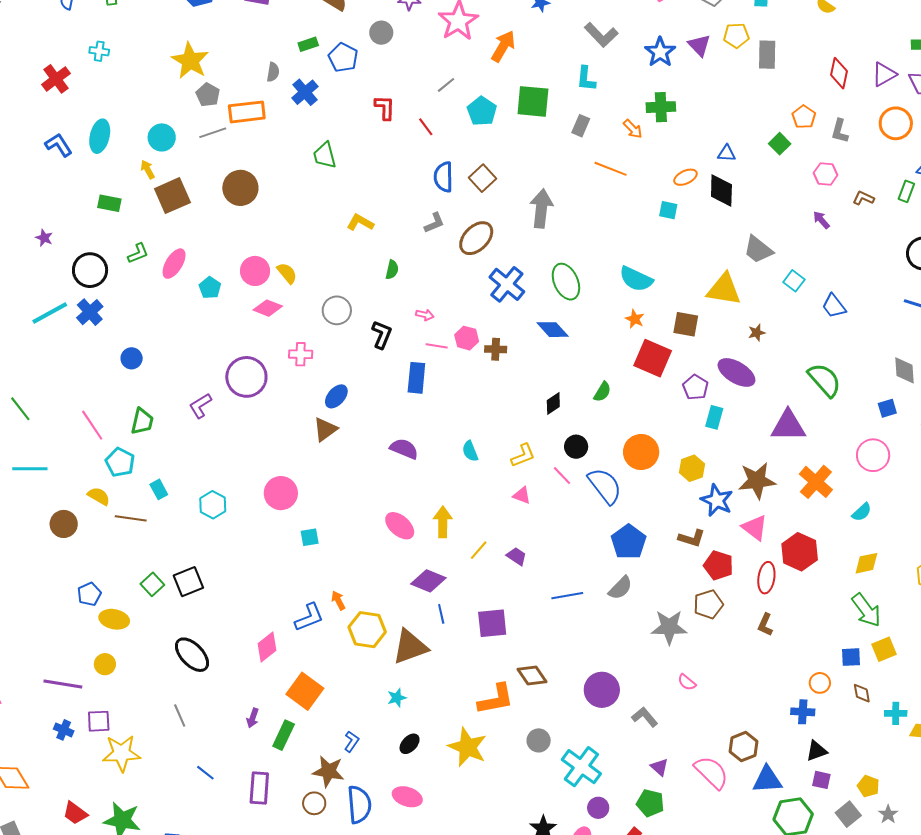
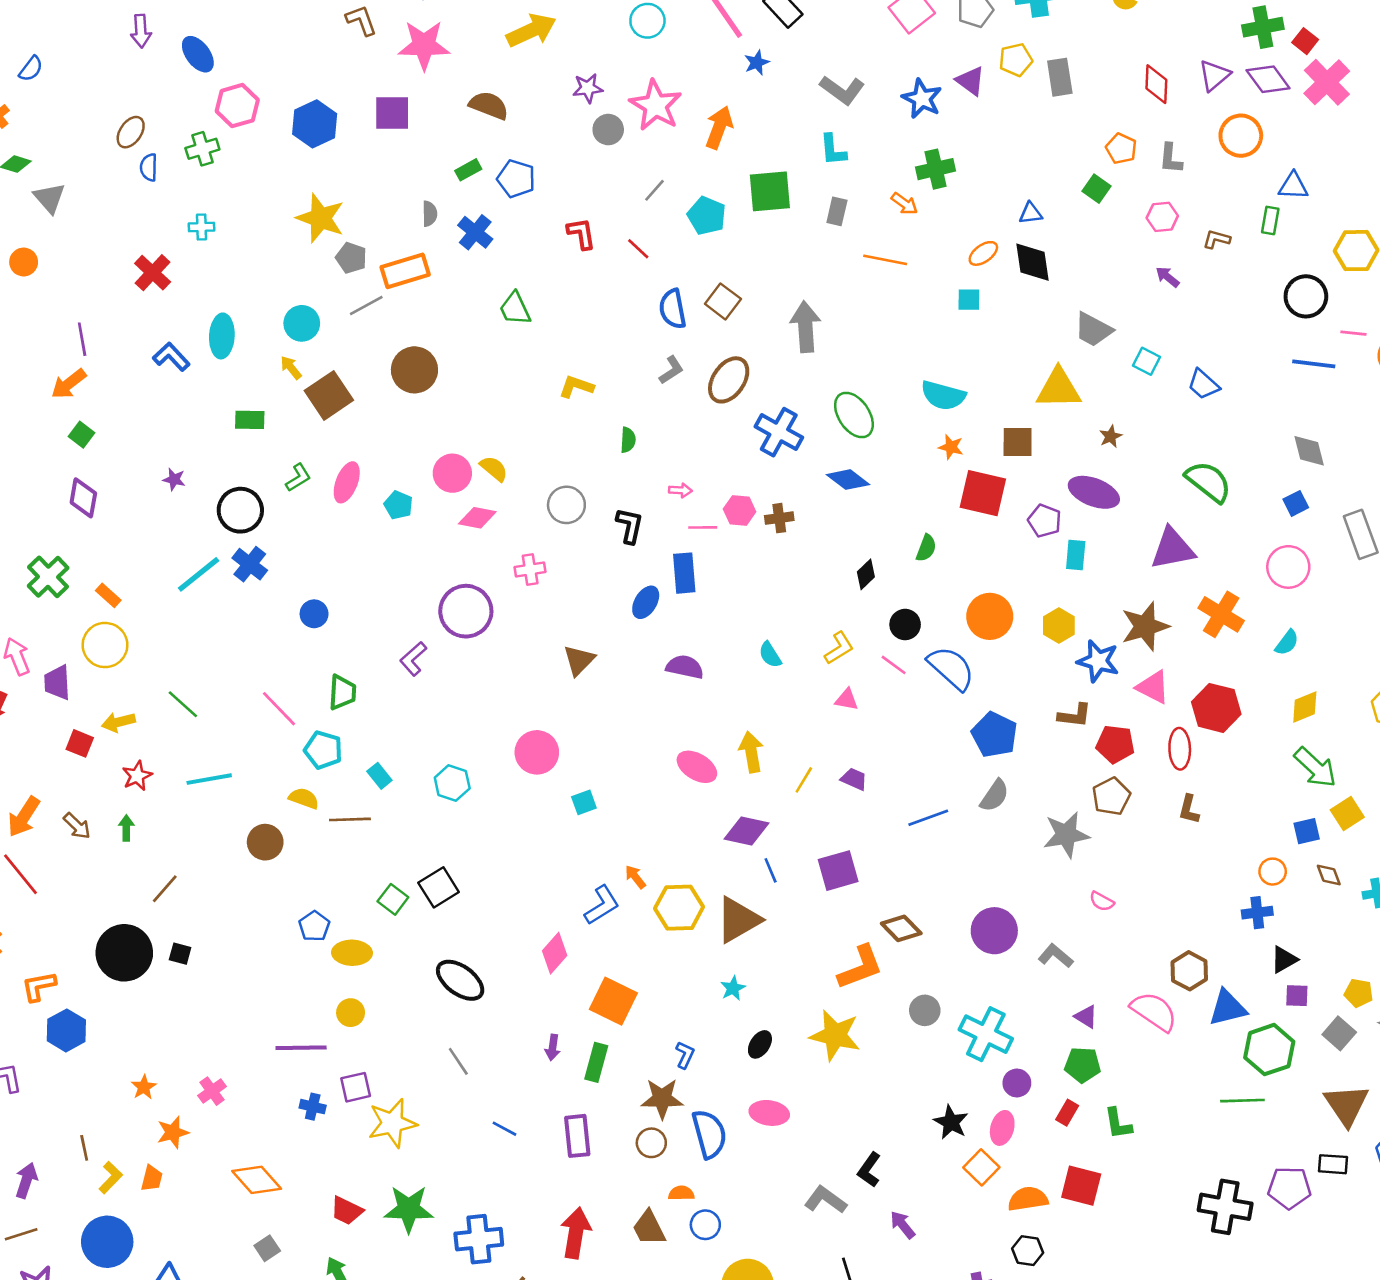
gray circle: (381, 33) -> (608, 130), moved
blue ellipse: (336, 396) -> (646, 602), moved

